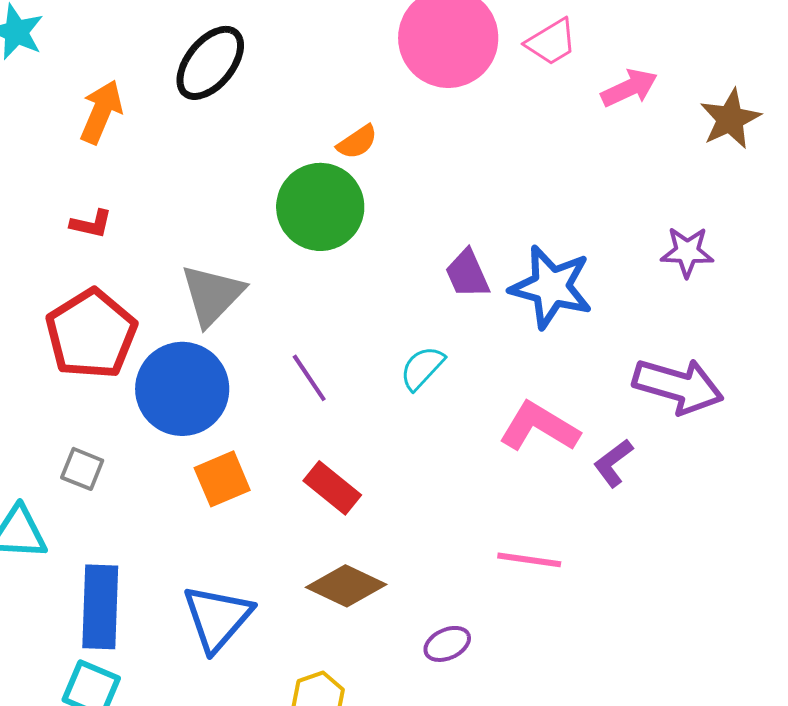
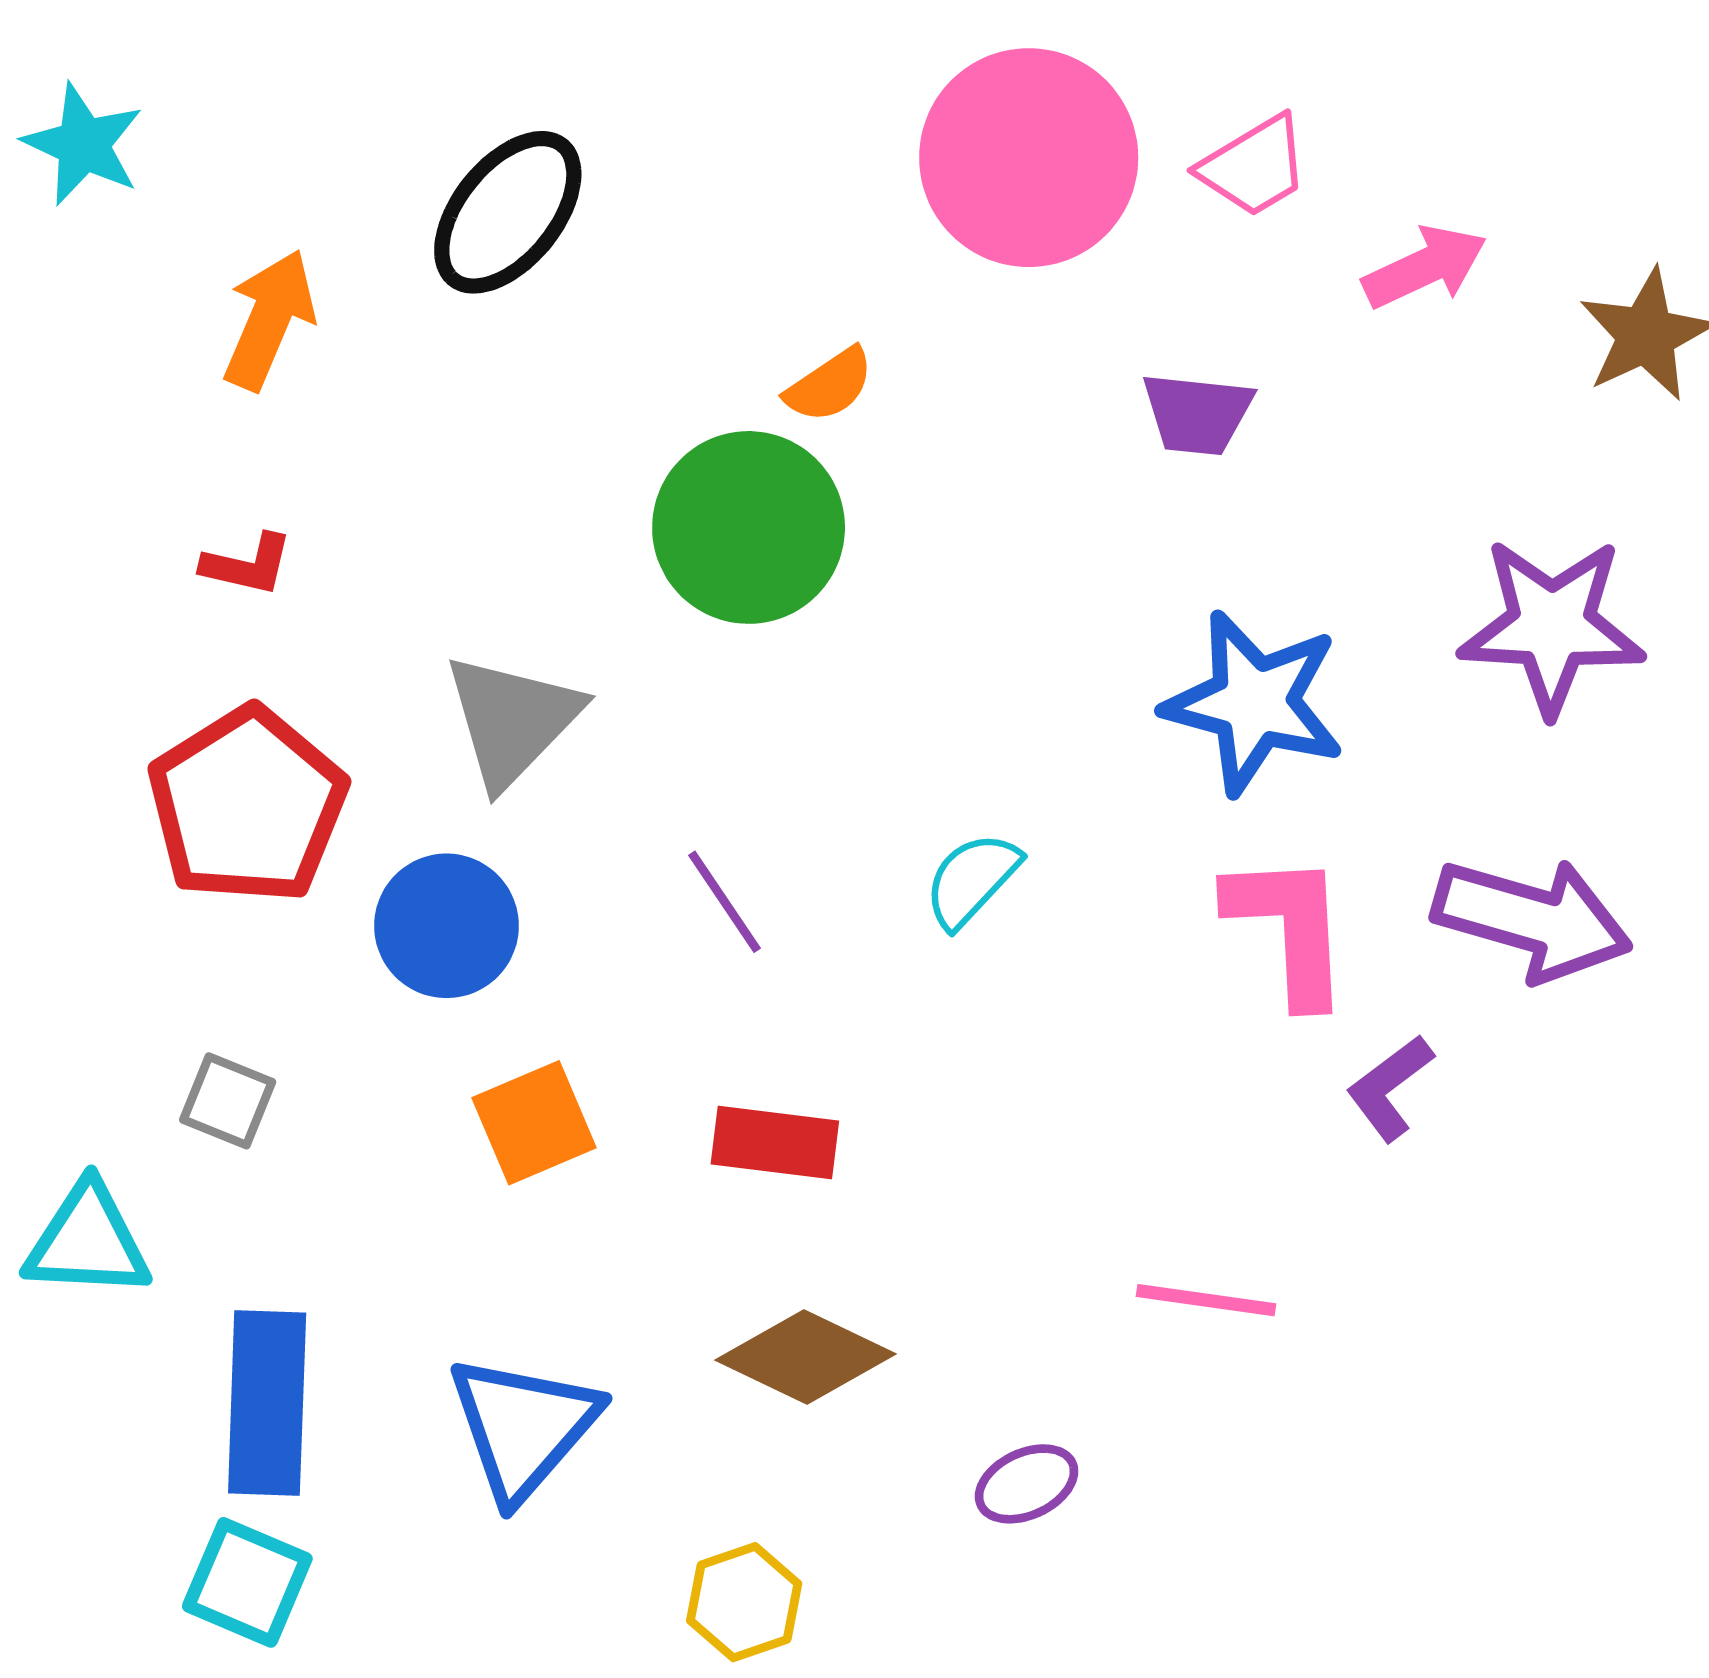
purple star: (687, 252) -> (1552, 626), size x1.6
purple trapezoid: (467, 274) -> (1197, 414), moved, turned -60
blue circle: (182, 389) -> (447, 926), size x0.7
pink L-shape: (539, 427) -> (1289, 928), moved, turned 56
red rectangle: (332, 488) -> (775, 1143), turned -32

